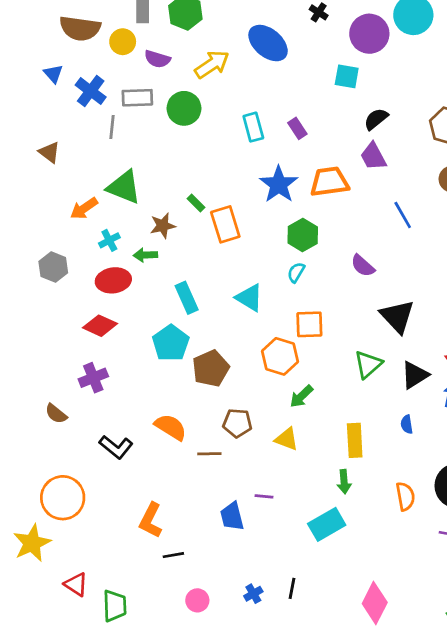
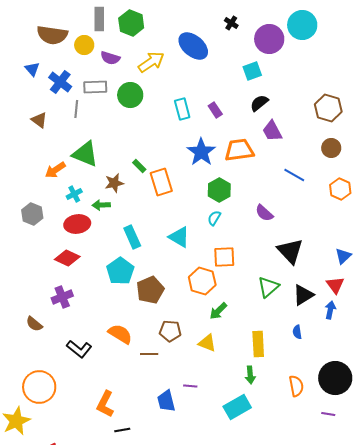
cyan square: (347, 76) -> (252, 71), turned -30
black semicircle: (376, 119) -> (259, 103), moved
brown triangle: (49, 152) -> (39, 120), moved
blue line: (403, 215) -> (294, 175), turned -30

